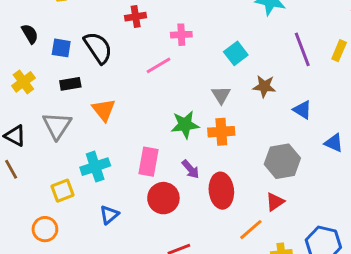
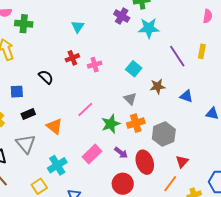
red cross: (136, 17) -> (72, 58), moved
black semicircle: (98, 48) -> (46, 77), moved, size x0.7
pink line: (158, 65) -> (85, 109), moved
gray hexagon: (282, 161) -> (164, 134), moved
pink rectangle: (148, 162) -> (92, 154), turned 48
red circle: (163, 198) -> (123, 184), moved

